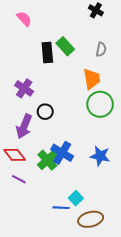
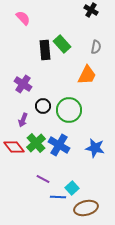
orange trapezoid: (92, 79) -> (87, 75), turned 35
green circle: (100, 104) -> (69, 110), moved
purple arrow: (24, 126) -> (23, 120), size x0.6
green cross: (47, 160) -> (36, 143), moved
purple line: (19, 179) -> (43, 179), moved

